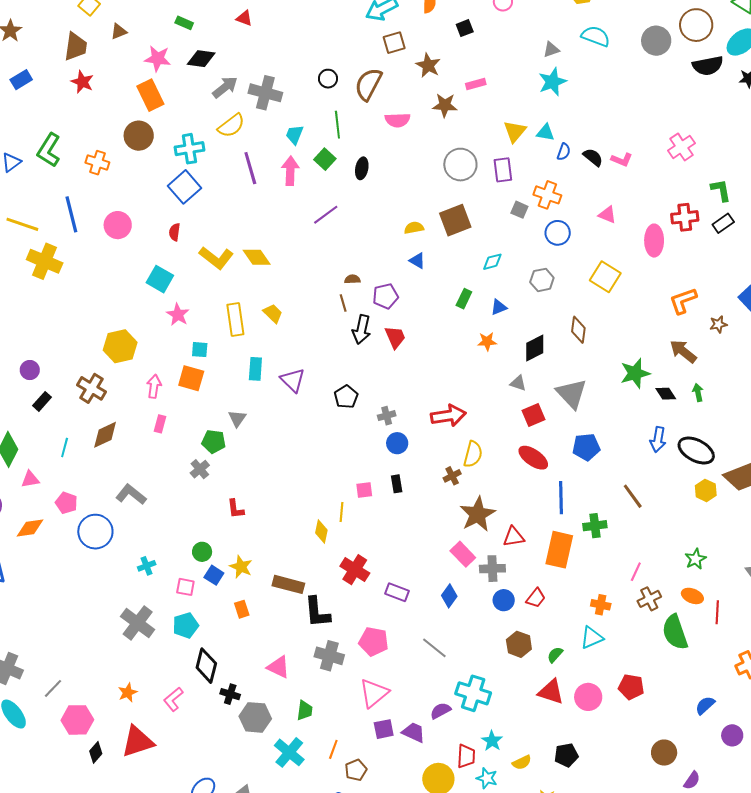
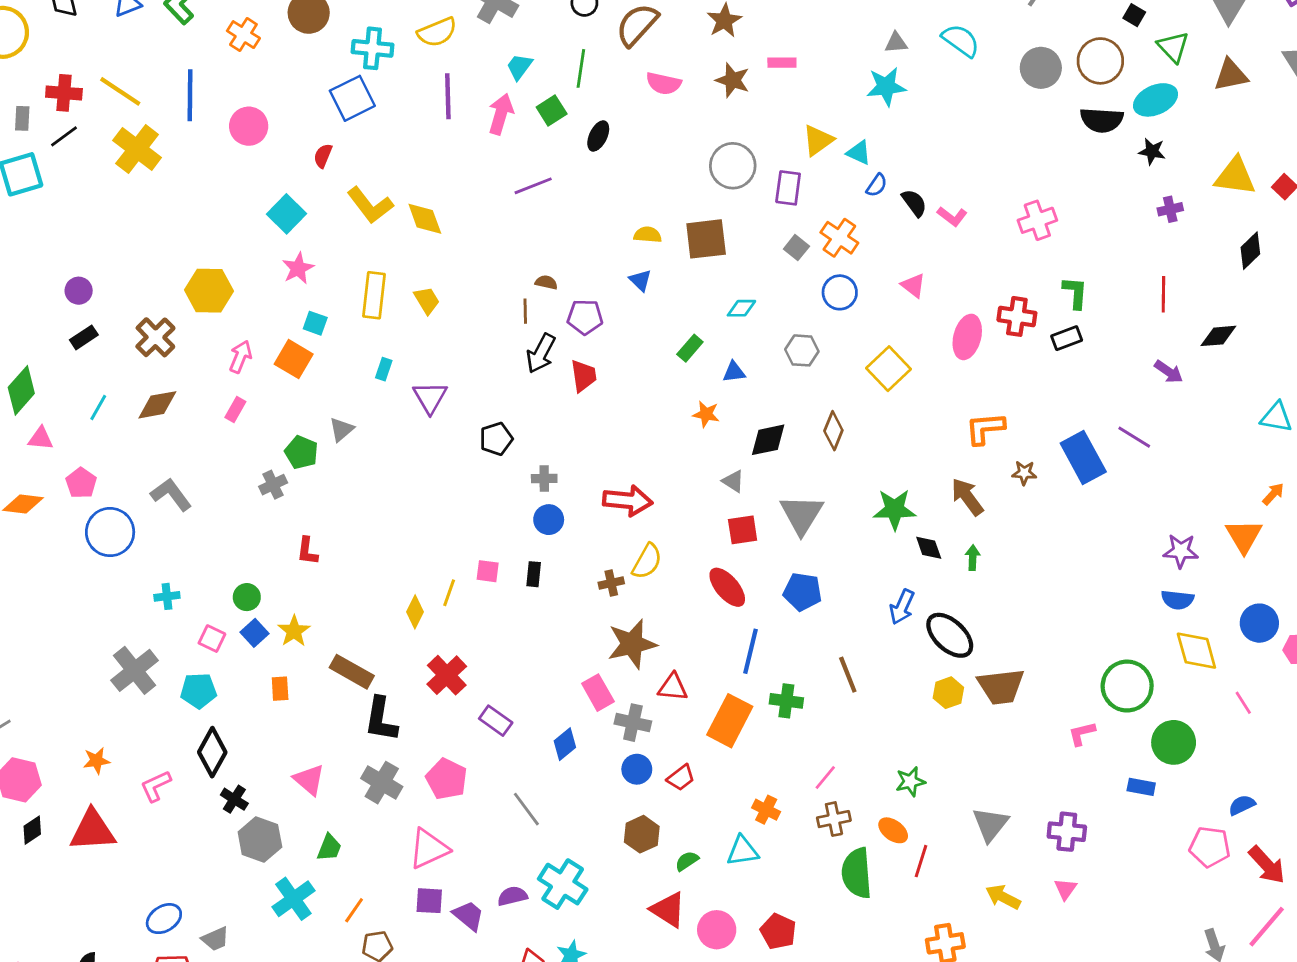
cyan rectangle: (255, 369) -> (384, 369), size x0.7

